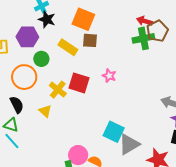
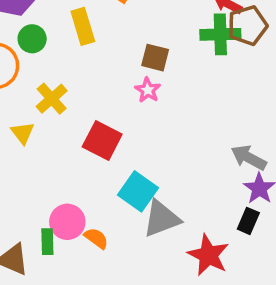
brown square: (90, 40) -> (155, 58), moved
yellow rectangle: (68, 47) -> (83, 26), turned 30
red square: (79, 83) -> (102, 141), moved

